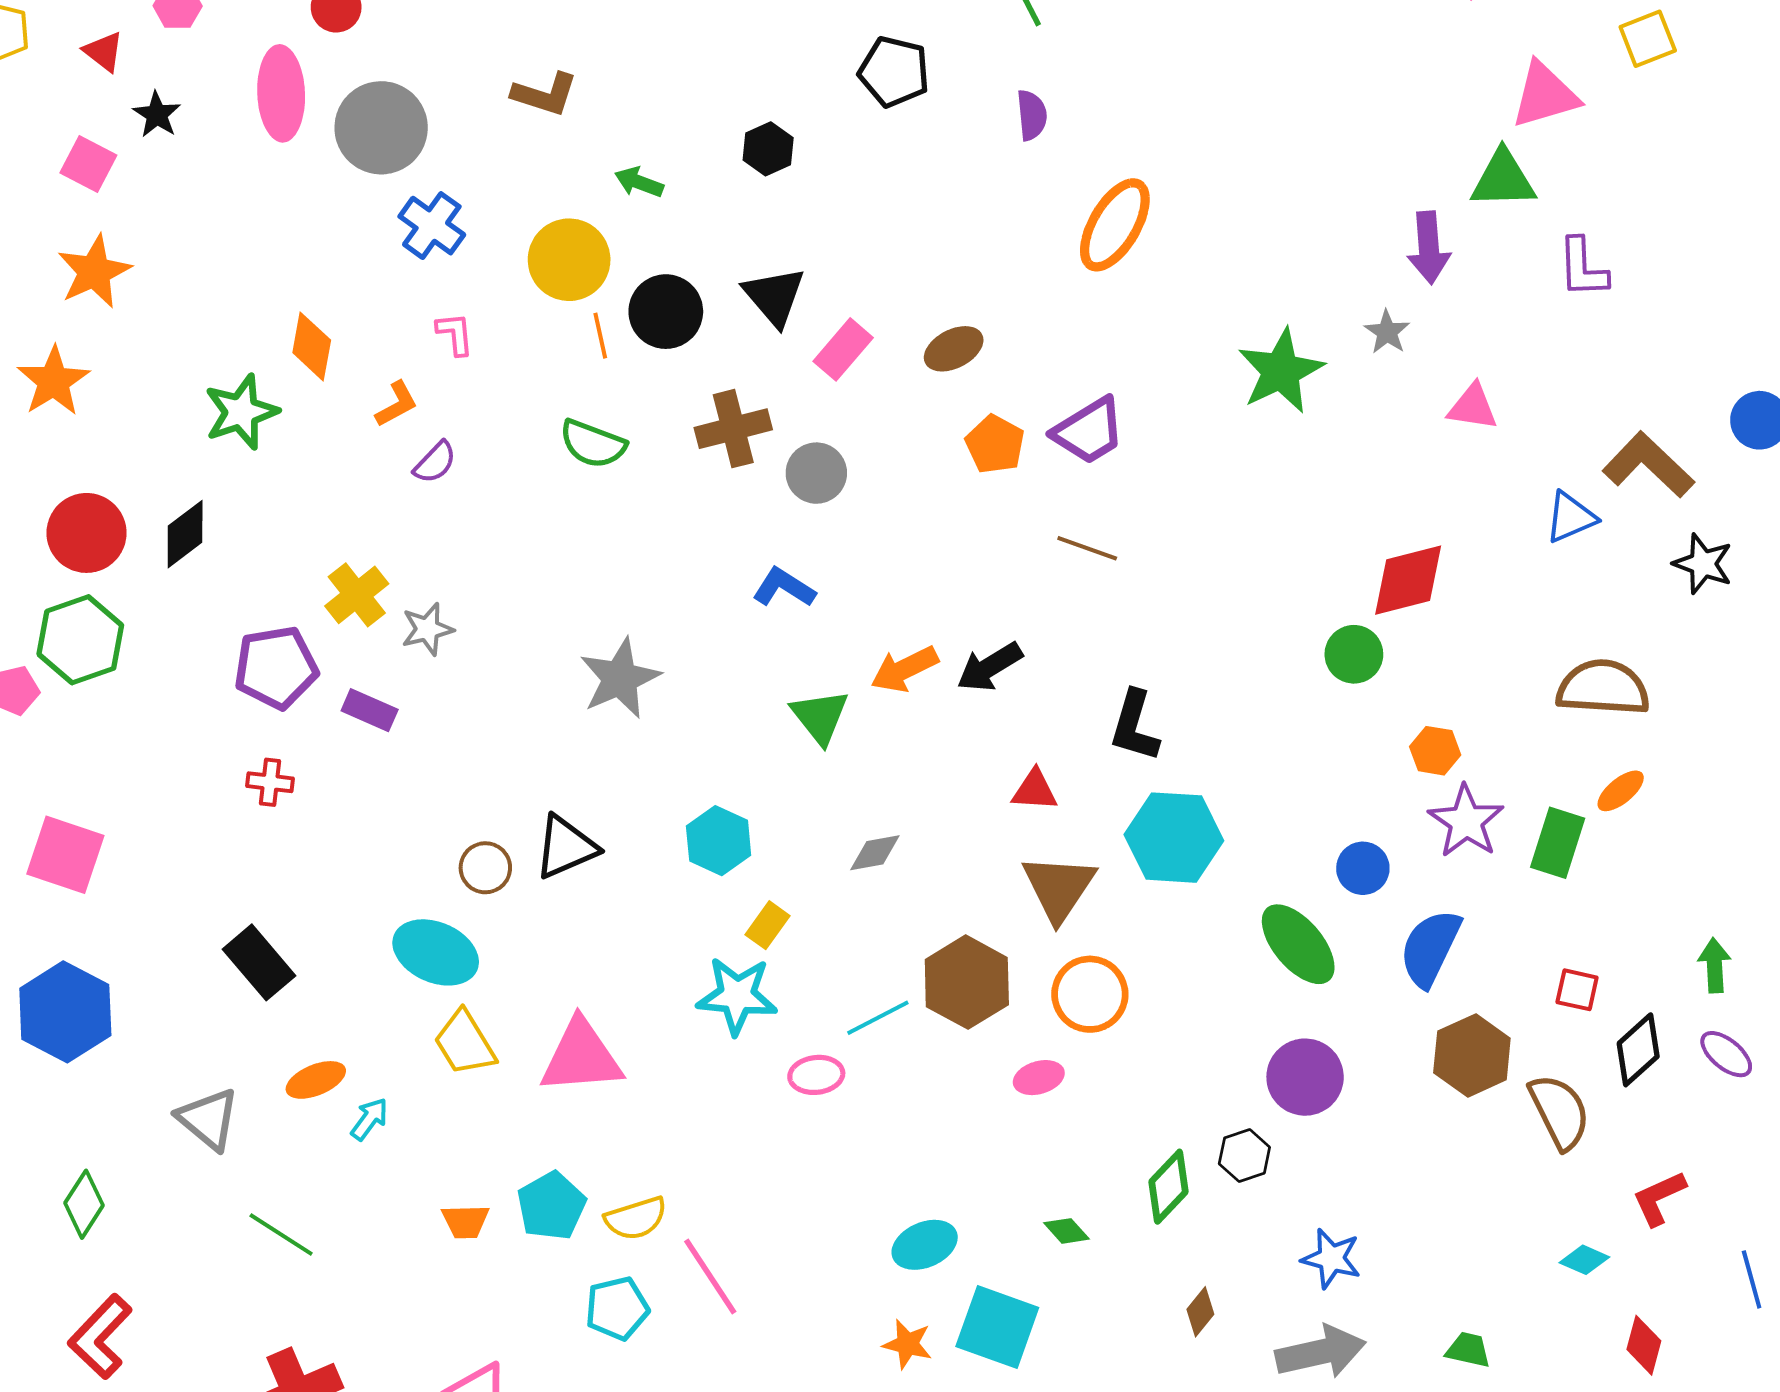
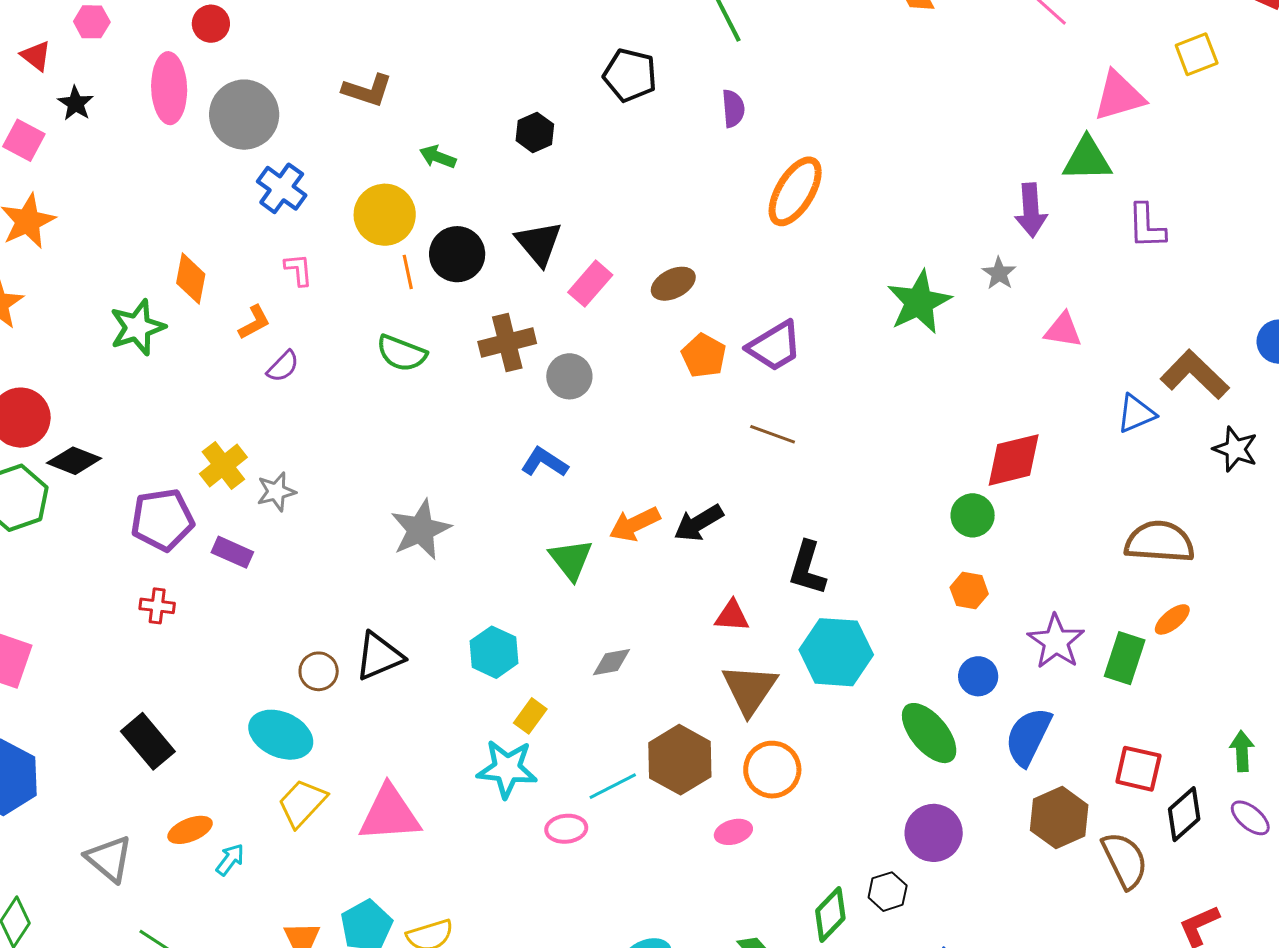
black diamond: (185, 534) -> (74, 461), moved, turned 58
orange hexagon: (1435, 751) -> (969, 591), moved
red square: (1577, 990) -> (1138, 769), size x1.4
yellow trapezoid: (465, 1043) -> (302, 803), turned 74

